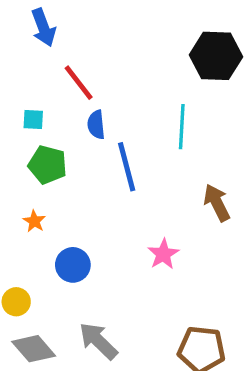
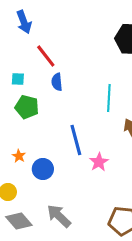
cyan line: (182, 127) -> (109, 98), moved
blue line: (127, 167) -> (76, 140), moved
orange star: (34, 221) -> (19, 156), moved

